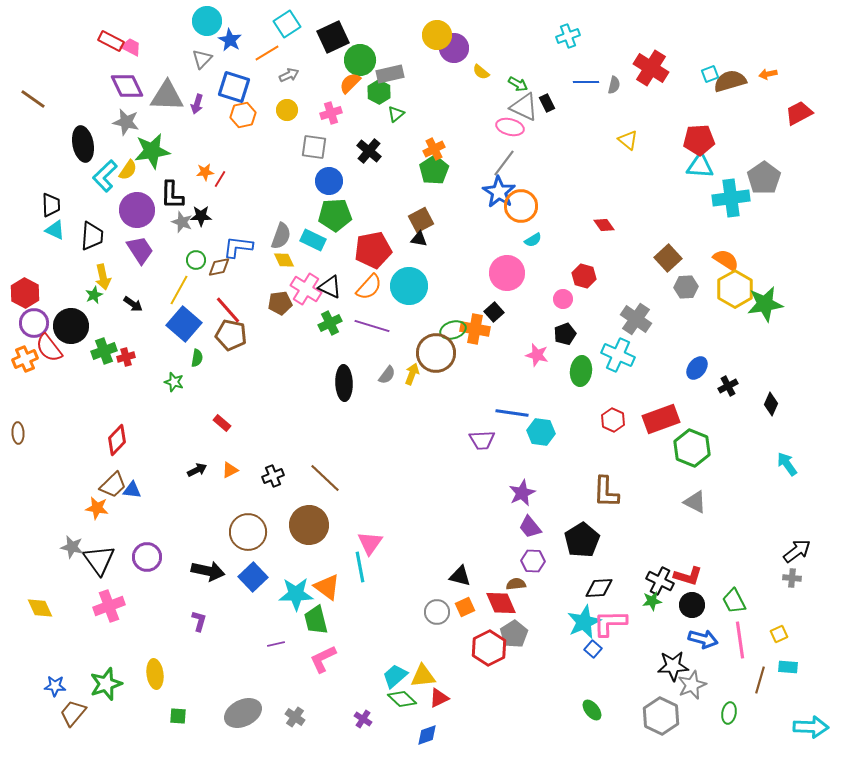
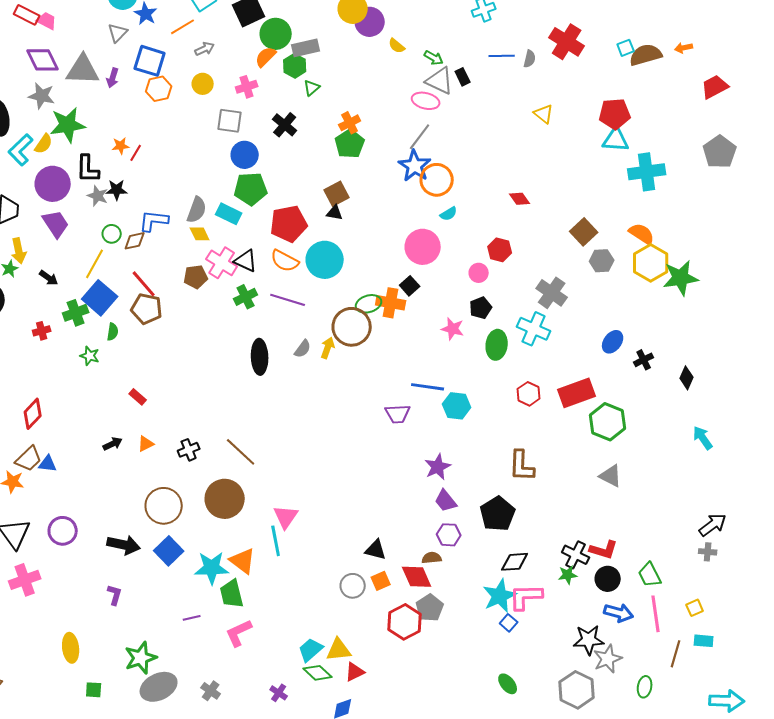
gray pentagon: (764, 178) -> (720, 152), moved
orange semicircle: (369, 287) -> (285, 261), turned 76
green cross: (104, 351) -> (76, 313), moved
green star: (106, 684) -> (141, 658), moved

